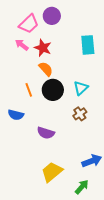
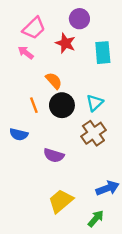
purple circle: (52, 16) -> (79, 19), moved
red star: (43, 48) -> (65, 43), moved
brown cross: (80, 114) -> (93, 133), size x1.5

